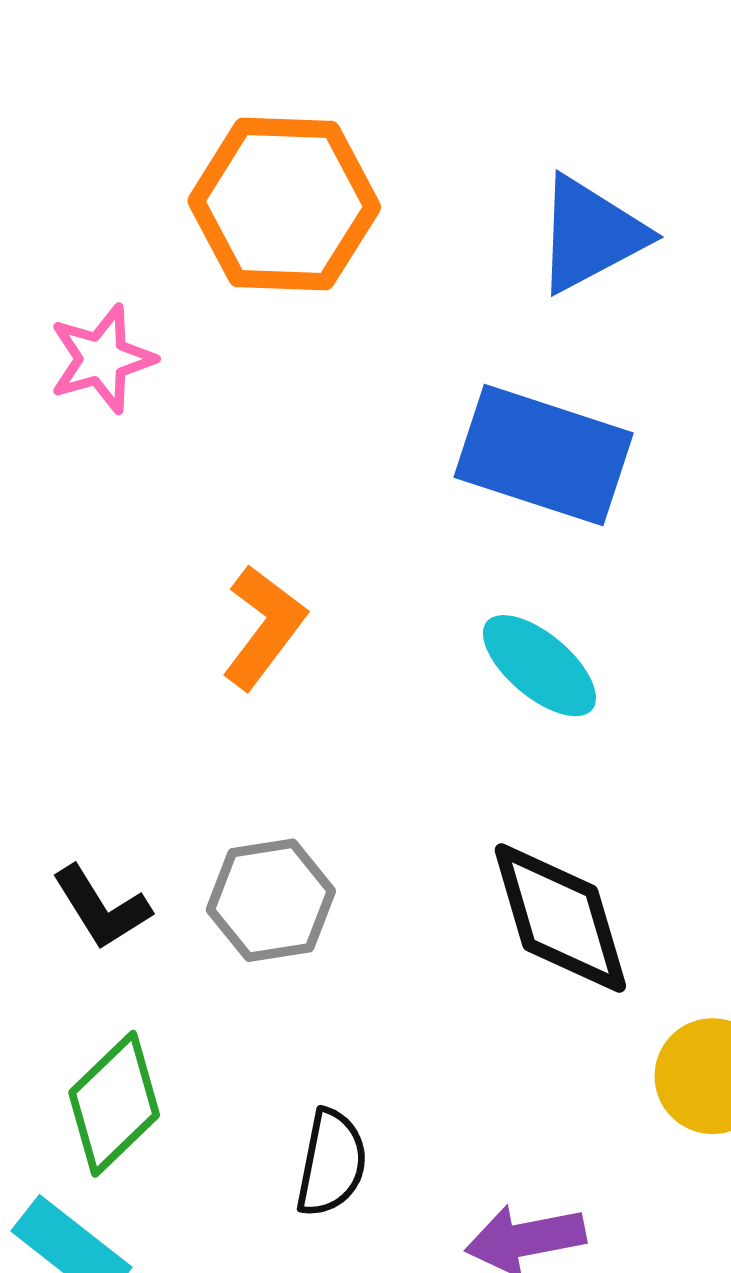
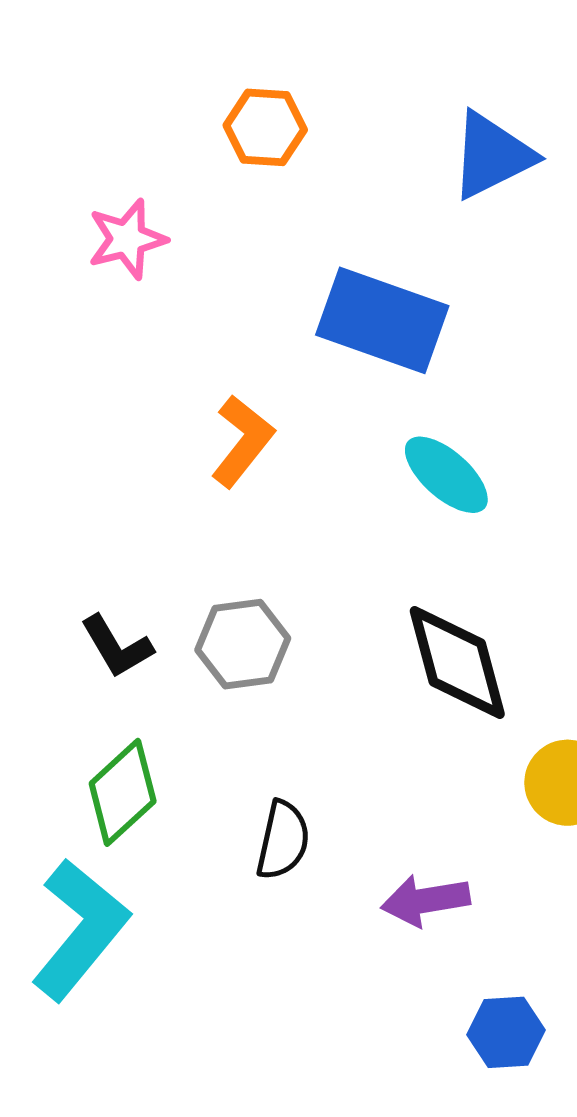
orange hexagon: (284, 204) -> (265, 127), size x0.6
blue rectangle: (544, 455) -> (382, 320), moved

